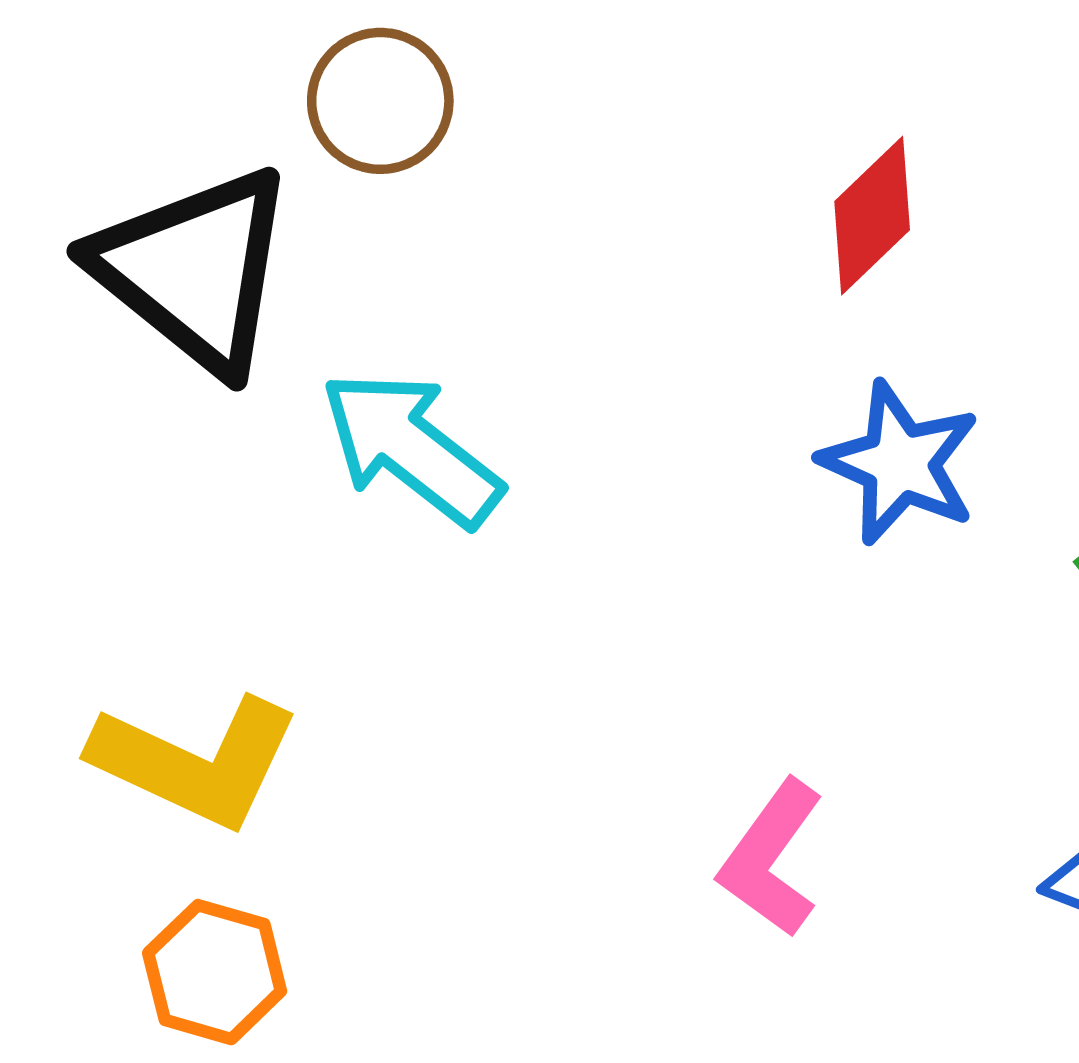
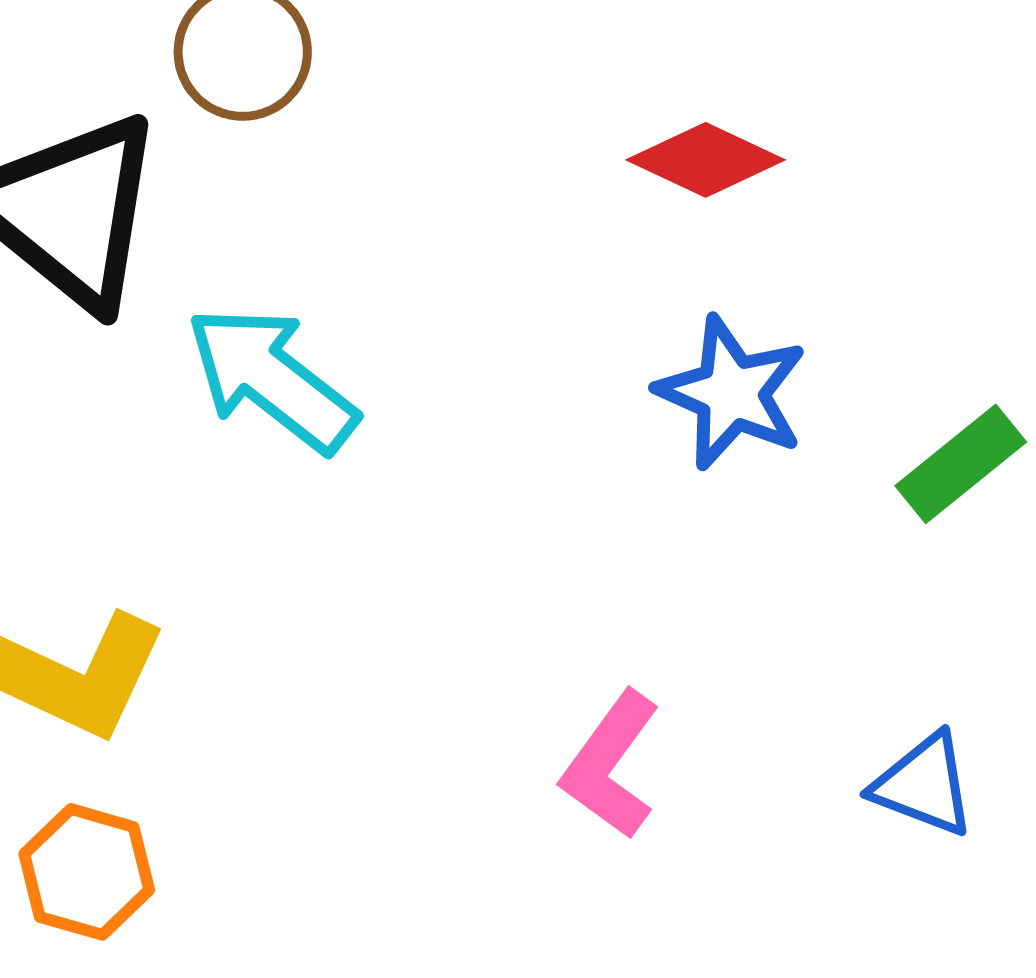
red diamond: (872, 216) -> (706, 160), turned 69

